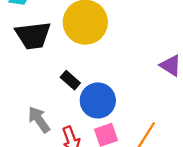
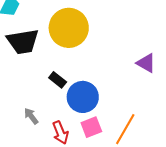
gray arrow: (39, 120) -> (31, 116), size x0.7

